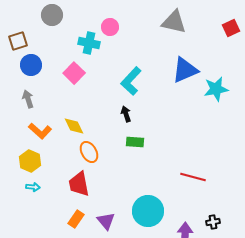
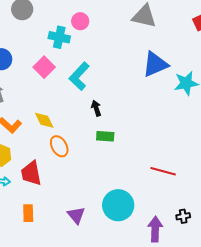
cyan L-shape: (131, 81) -> (79, 76), moved
red trapezoid: (79, 184) -> (31, 173), moved
orange rectangle: (76, 219) -> (28, 213), moved, turned -36

